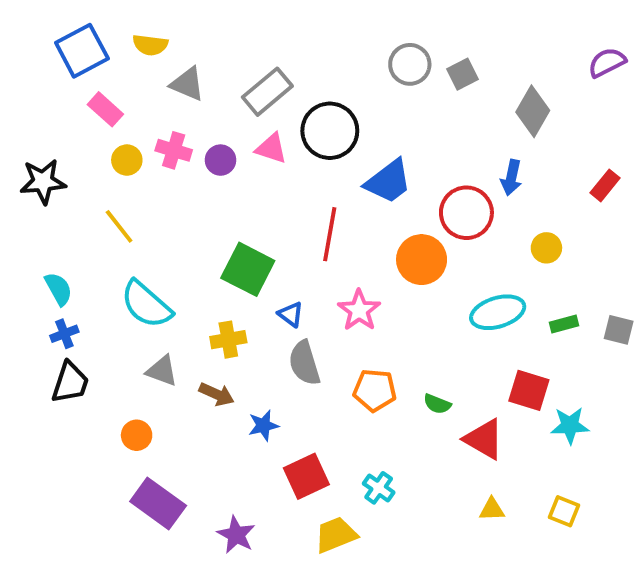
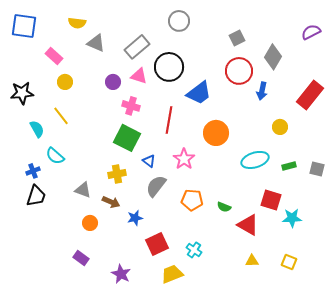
blue square: (82, 51) -> (24, 26), moved, turned 36
gray circle: (410, 64) -> (179, 21), moved
pink cross: (174, 150) -> (131, 106), moved
red rectangle: (605, 185) -> (310, 95), size x1.8
red circle: (466, 213) -> (239, 71), moved
cyan semicircle: (59, 289) -> (37, 129), moved
cyan semicircle: (146, 304) -> (55, 156), moved, size x0.7
gray semicircle: (304, 363) -> (156, 186), turned 55
orange circle: (137, 435) -> (90, 223), moved
purple rectangle: (158, 504) -> (81, 258), size x0.6

